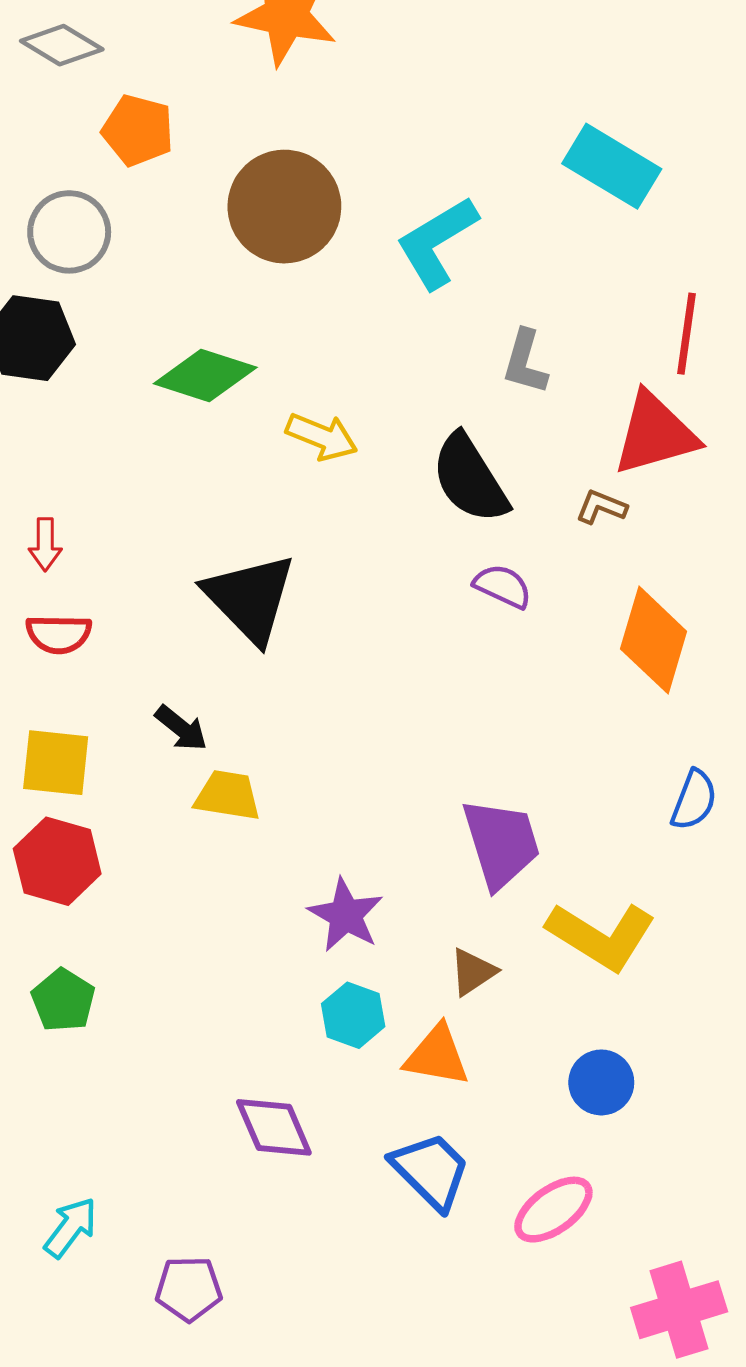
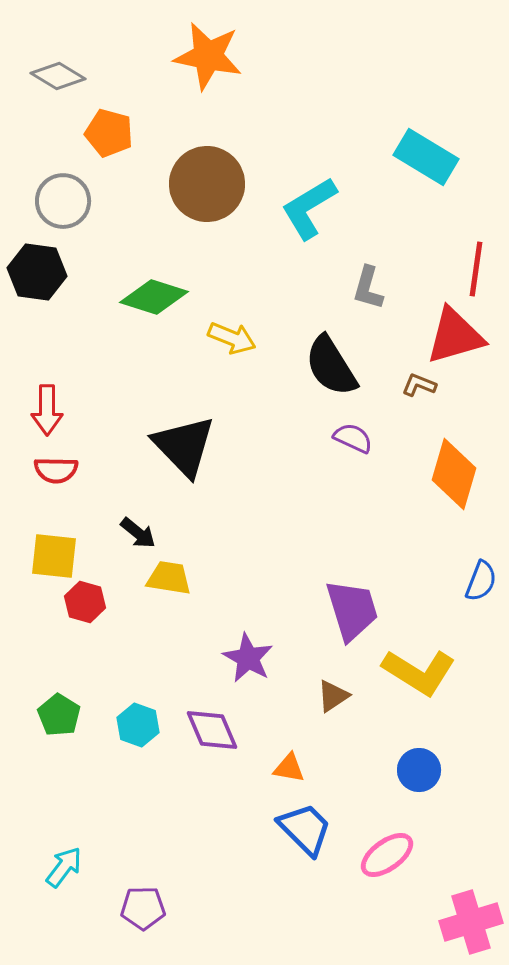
red arrow: (45, 544) -> (47, 410), size x1.4
red hexagon: (57, 861) -> (85, 602), moved, size x0.7
cyan hexagon: (353, 1015) -> (138, 725), moved
orange triangle: (437, 1056) -> (289, 768), moved, size x0.7
purple diamond: (274, 1127) -> (212, 730), moved

